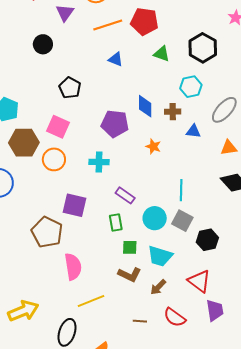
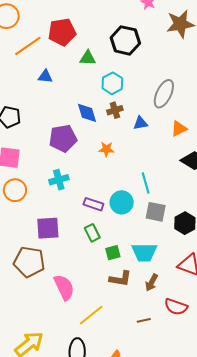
cyan hexagon: (191, 87) -> (112, 83), moved
cyan circle: (155, 218) -> (122, 202), moved

